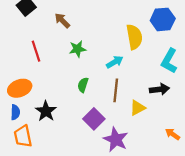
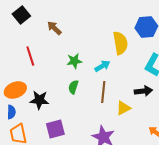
green star: (78, 49) -> (74, 61), moved
black star: (46, 111) -> (39, 100), moved, turned -30
purple square: (94, 119) -> (55, 129), moved, turned 30

